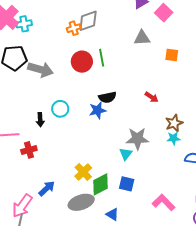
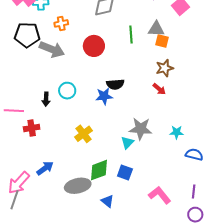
orange cross: (74, 28) -> (61, 23), moved
orange square: (172, 55) -> (162, 41), moved
green line: (102, 58) -> (131, 35), moved
brown star: (174, 123) -> (165, 68), moved
yellow cross: (83, 172) -> (84, 134), moved

